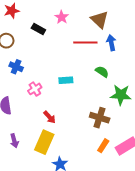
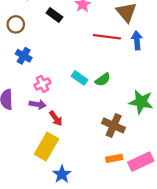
green semicircle: (102, 72) -> (103, 80), moved, turned 104
cyan rectangle: (66, 80) -> (80, 78), turned 32
purple arrow: (14, 141) -> (38, 104), moved, turned -72
orange rectangle: (103, 146) -> (114, 158), turned 40

